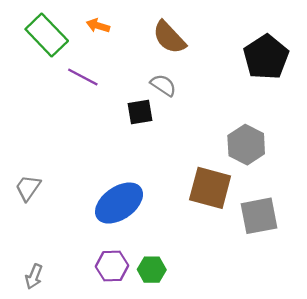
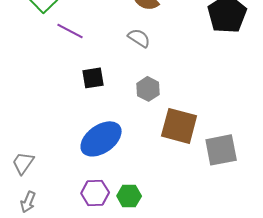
black square: (140, 112) -> (93, 78), moved
gray hexagon: (246, 145) -> (148, 89), moved, size x0.7
gray trapezoid: (28, 188) -> (23, 163), moved

